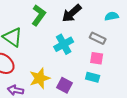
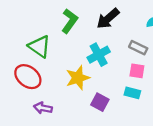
yellow star: (40, 78) -> (78, 78), moved

